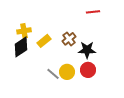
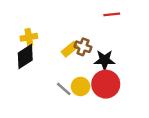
brown cross: (69, 39) -> (83, 47), turned -32
yellow rectangle: (44, 41) -> (70, 49), moved
red circle: (88, 70) -> (106, 84), size x1.5

